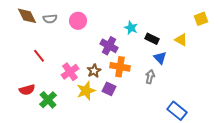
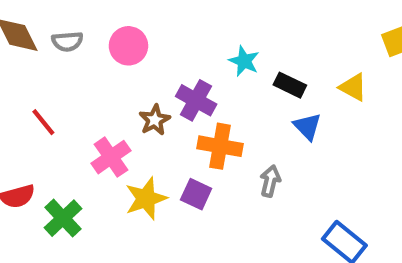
brown star: (94, 71) -> (155, 120), moved
gray arrow: (150, 77) -> (270, 181), moved

